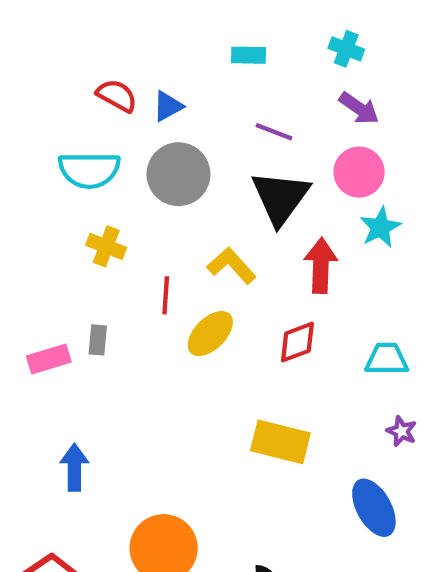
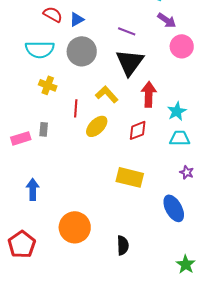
pink circle: (359, 172) -> (182, 46), moved
cyan star: (380, 227) -> (177, 111), moved

